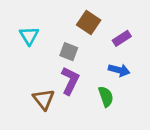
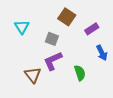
blue arrow: (119, 70) -> (102, 53), moved, turned 49
purple L-shape: (70, 81) -> (53, 61), turned -140

